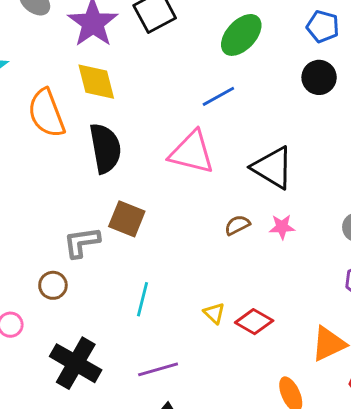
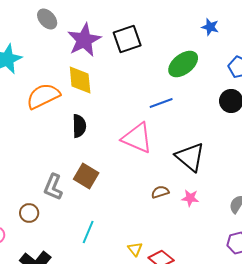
orange semicircle: (46, 113) -> (43, 96), turned 76
black semicircle: (105, 148) -> (79, 126), size x0.7
gray L-shape: (82, 242) -> (53, 187), turned -68

